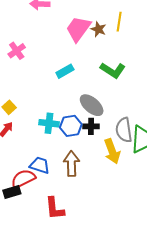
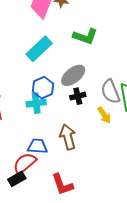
cyan rectangle: (65, 71) -> (39, 49), size x1.5
gray ellipse: (92, 105) -> (73, 75), turned -65
blue hexagon: (71, 126) -> (43, 88), moved
yellow arrow: (112, 151) -> (104, 115), size x0.7

